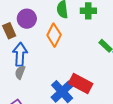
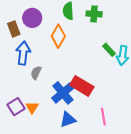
gray semicircle: (20, 72) -> (36, 73), moved

